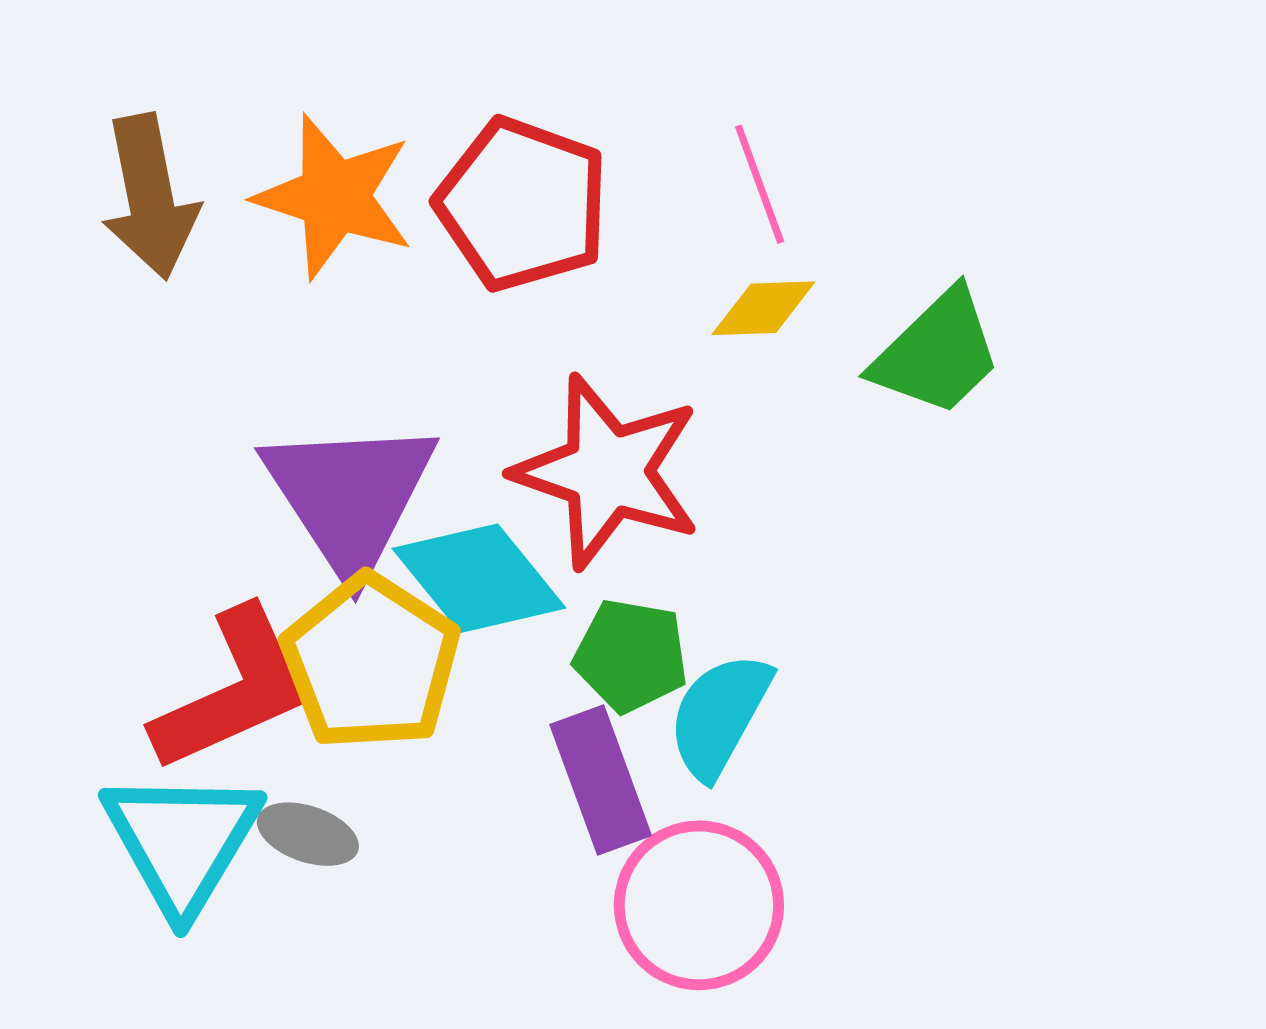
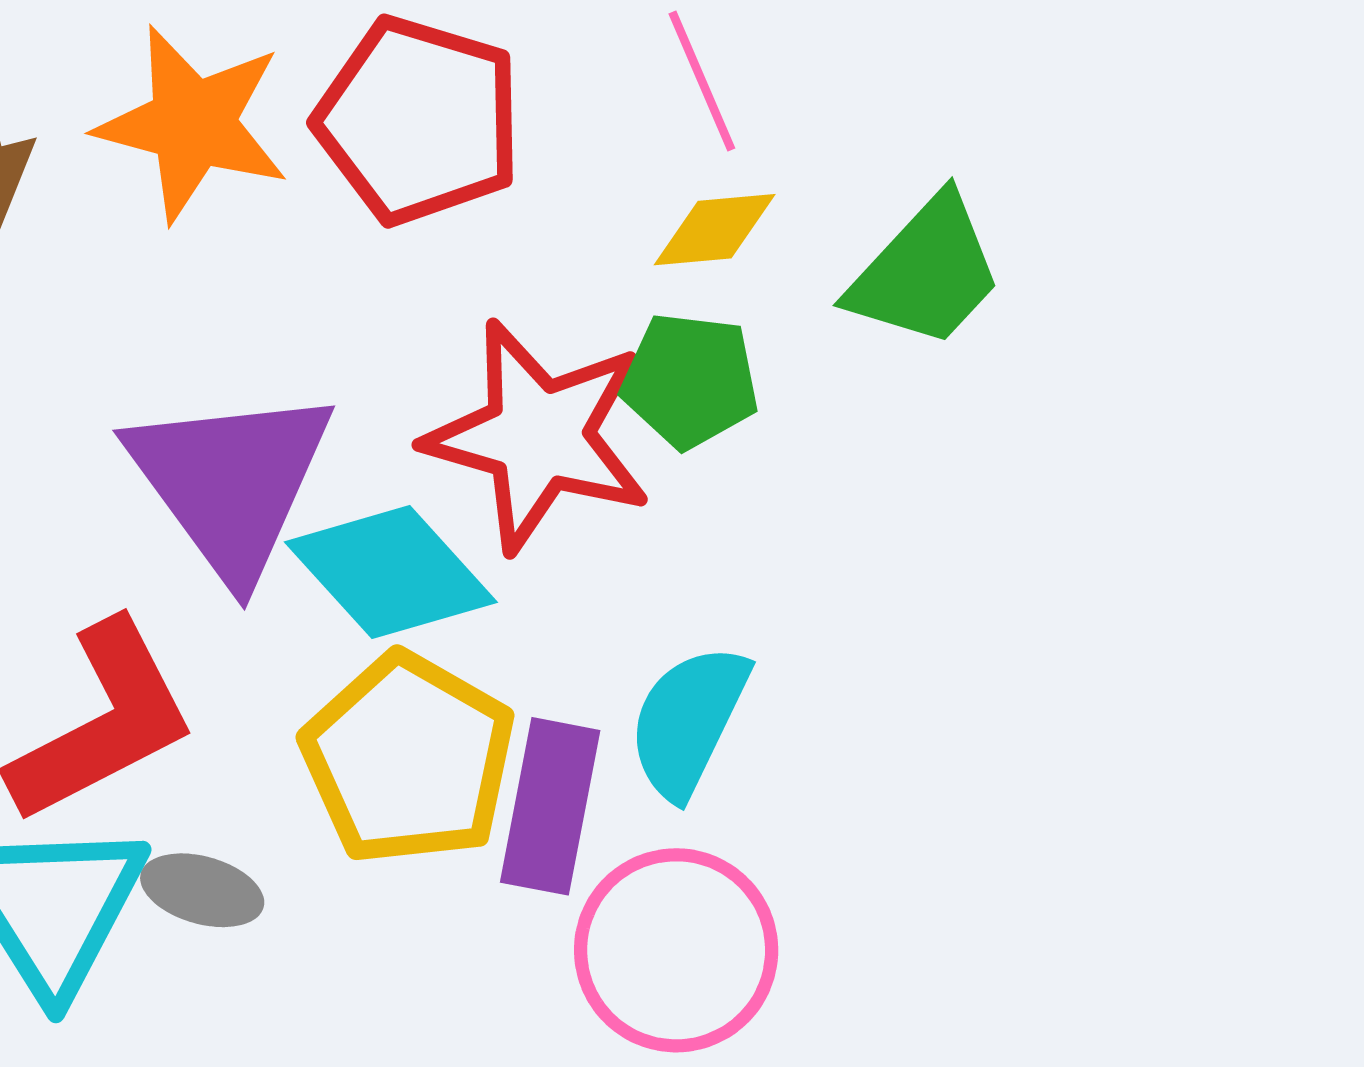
green pentagon: (631, 656) -> (690, 380), moved
yellow pentagon: (371, 662) -> (408, 759), moved
purple rectangle: (601, 780) -> (550, 806), turned 34

